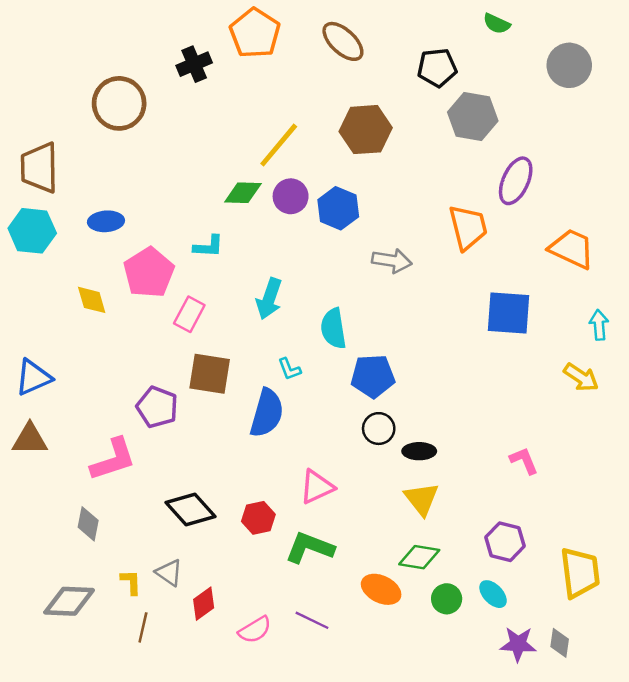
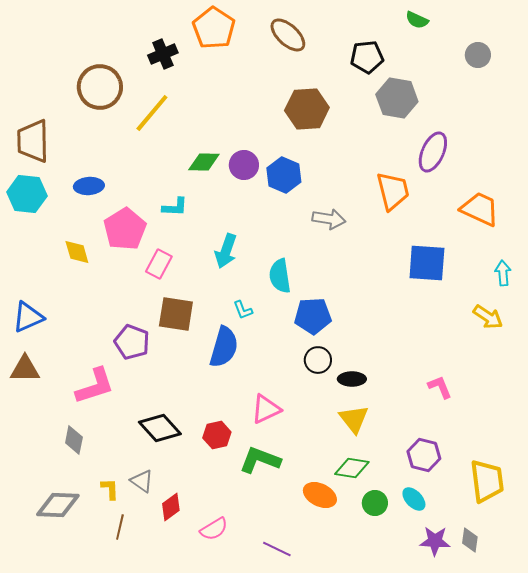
gray circle: (569, 65) -> (478, 55), size x0.7
yellow line: (279, 145) -> (152, 113), moved
purple line: (312, 620) -> (277, 549), moved

